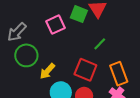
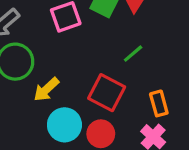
orange rectangle: (119, 74) -> (159, 103), size x0.7

